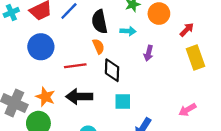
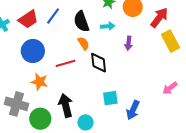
red arrow: (187, 30) -> (159, 18), size x1.5
black arrow: (79, 96) -> (66, 105), moved, turned 85
orange star: (45, 97) -> (39, 82), moved
cyan square: (123, 102) -> (110, 98), moved

